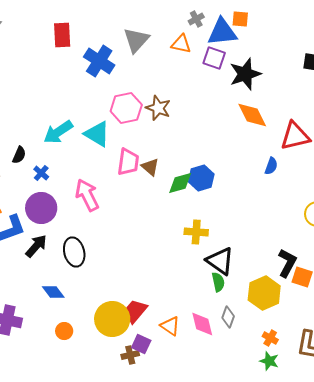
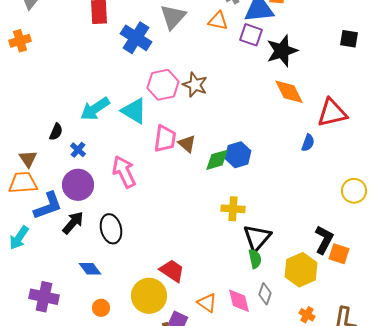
black triangle: (220, 261) -> (257, 238), turned 36
red trapezoid: (135, 311) -> (172, 271), moved, turned 84

